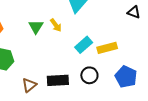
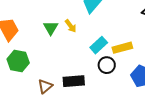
black circle: (89, 75) -> (107, 65), moved

